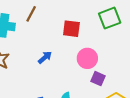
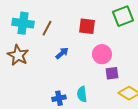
brown line: (31, 14) -> (47, 28), moved
purple square: (98, 79) -> (112, 73), turned -32

